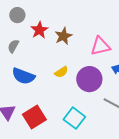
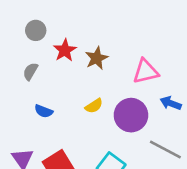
blue semicircle: (23, 76) -> (44, 111), size x0.6

